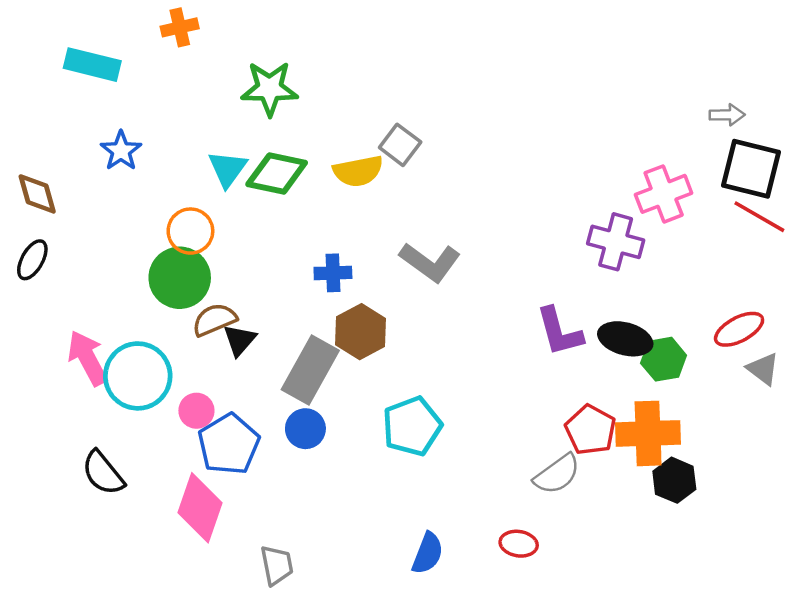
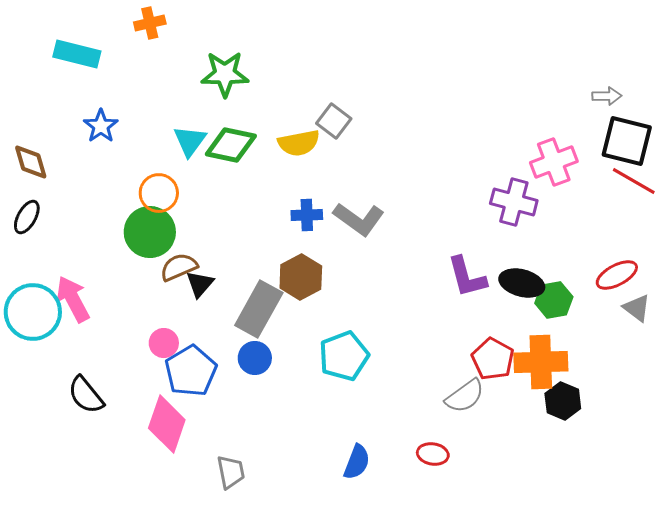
blue cross: (333, 273) -> (307, 215), moved
cyan circle: (138, 376) -> (33, 312), moved

